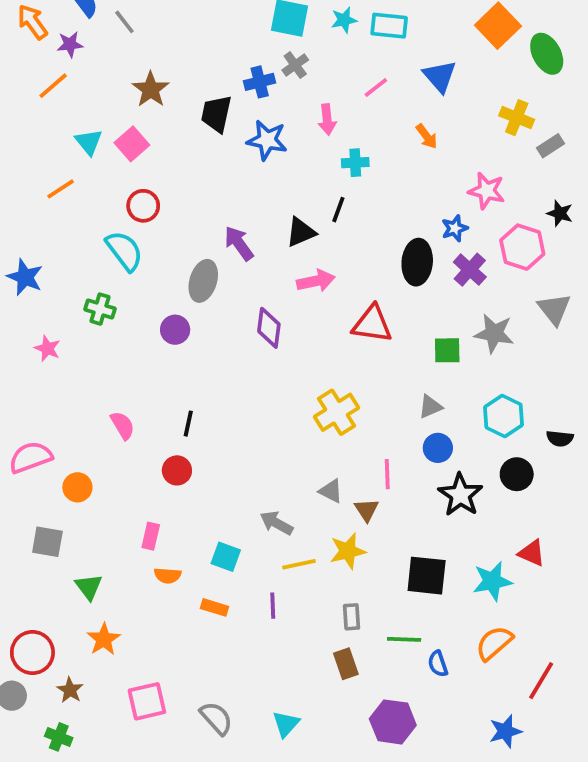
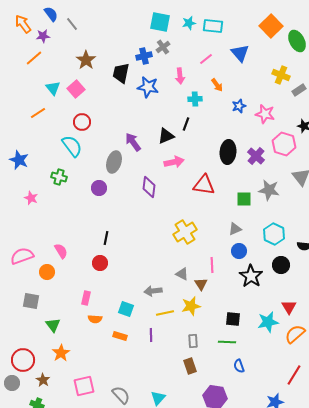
orange arrow: (427, 136) -> (217, 85), moved
blue star: (455, 228) -> (239, 106), moved
pink semicircle: (123, 425) -> (61, 251), moved
gray arrow: (276, 523) -> (153, 291), turned -36
red triangle: (532, 553) -> (289, 307), turned 35
black square: (427, 576) -> (233, 319), size x0.7
green line: (404, 639) -> (227, 342), moved
orange semicircle: (494, 643) -> (295, 334), moved

